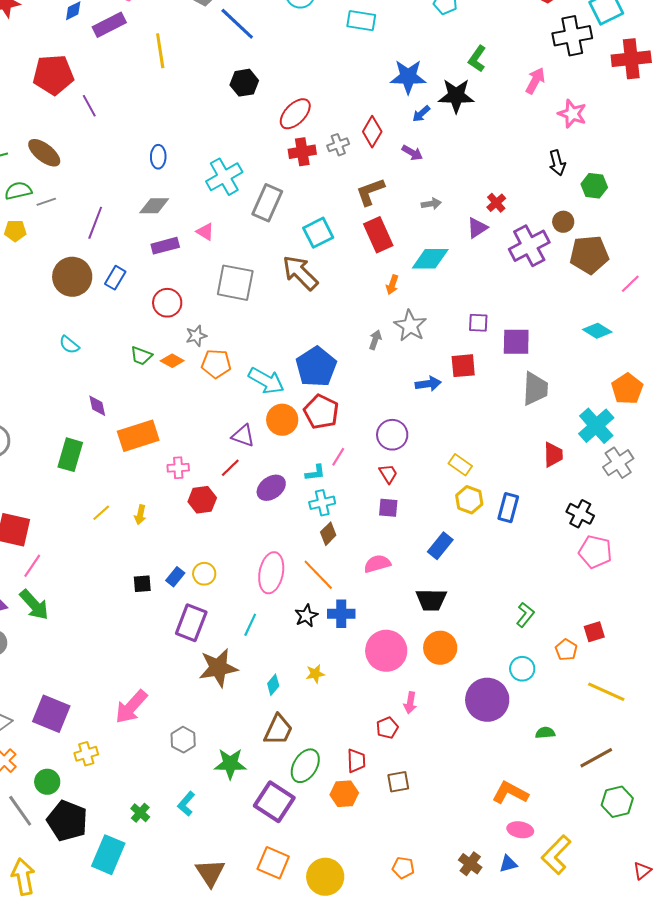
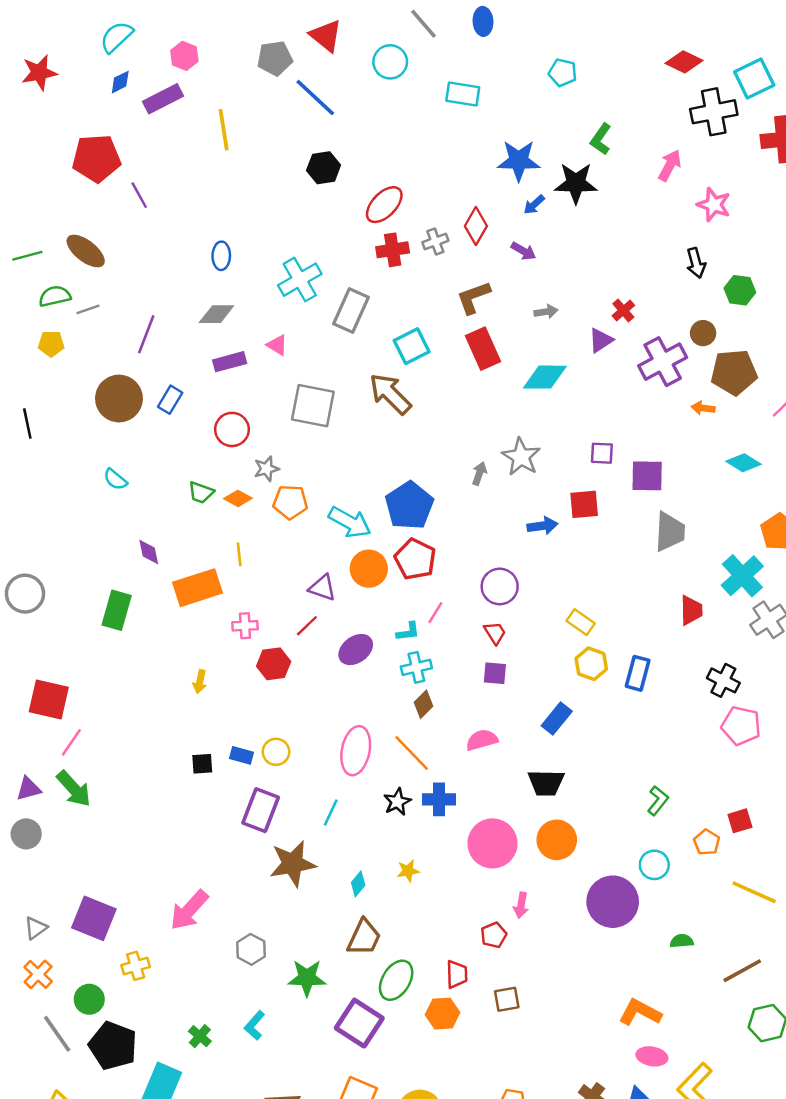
orange arrow: (392, 285) -> (703, 408), moved, turned 78
yellow line: (101, 513) -> (239, 554), moved, turned -54
blue rectangle: (175, 577) -> (241, 755), turned 66

